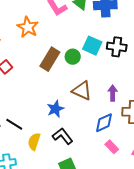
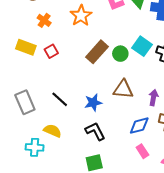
brown triangle: (82, 91) -> (123, 89), turned -30
black line: (14, 124) -> (60, 99), moved
yellow semicircle: (34, 141) -> (52, 131), moved, turned 84

